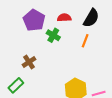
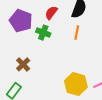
red semicircle: (64, 18) -> (51, 13), turned -40

